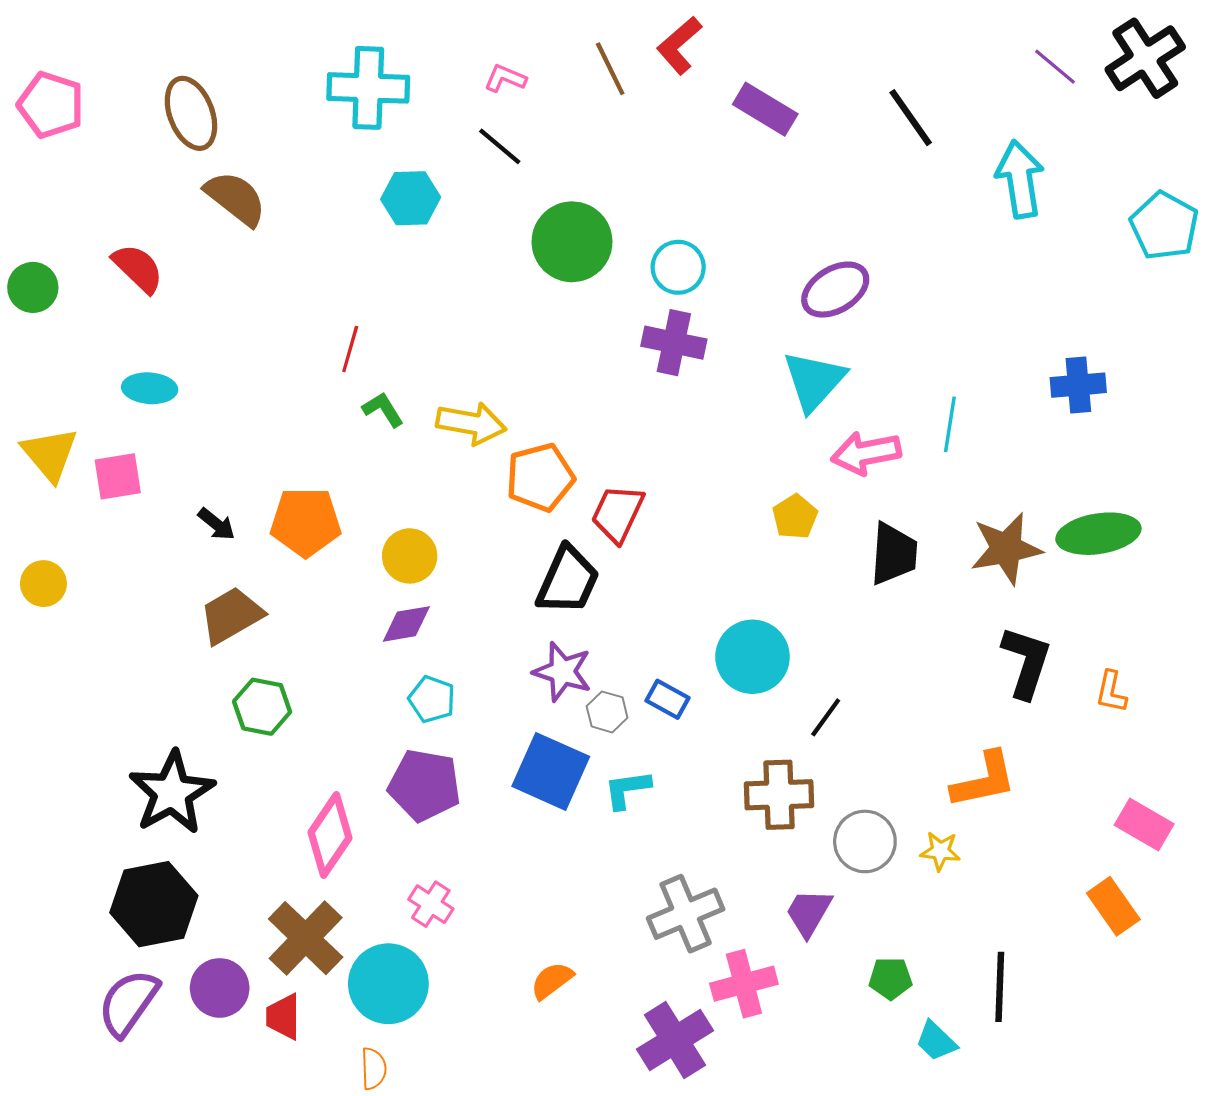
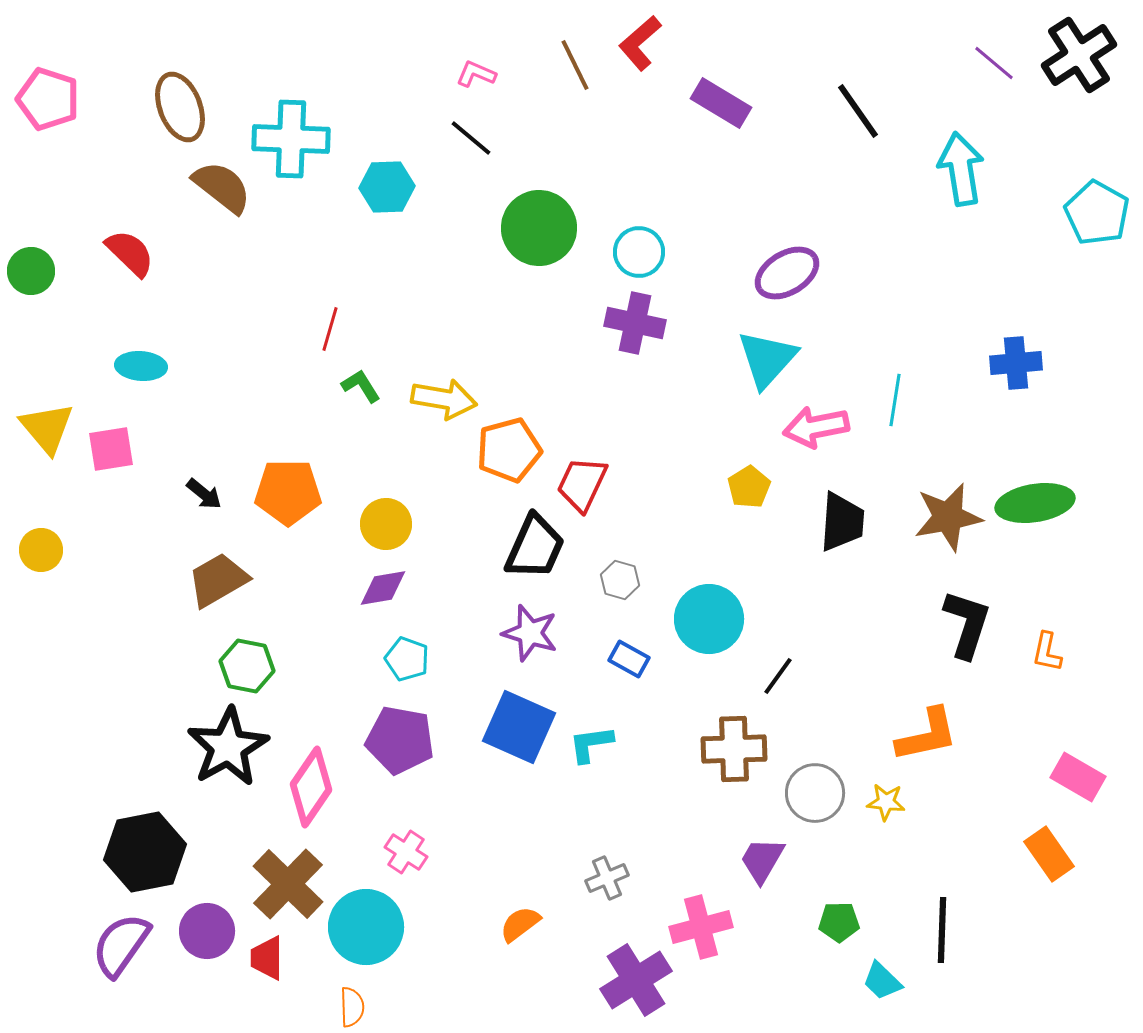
cyan cross: (368, 88) -> (291, 139), moved
gray hexagon: (607, 712) -> (620, 580), moved
black star: (172, 793) -> (228, 747), moved
gray cross: (686, 914) -> (607, 878), moved, size x0.6

